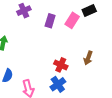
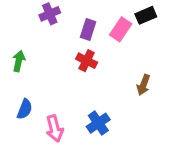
red cross: (61, 65) -> (87, 61), moved

